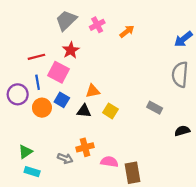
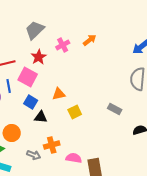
pink cross: (97, 25) -> (63, 45), moved
orange circle: (42, 108) -> (12, 133), moved
black triangle: (84, 111) -> (41, 117), moved
yellow square: (110, 111) -> (75, 112), turned 32

